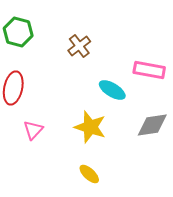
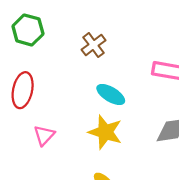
cyan ellipse: (112, 90) -> (111, 94), moved

